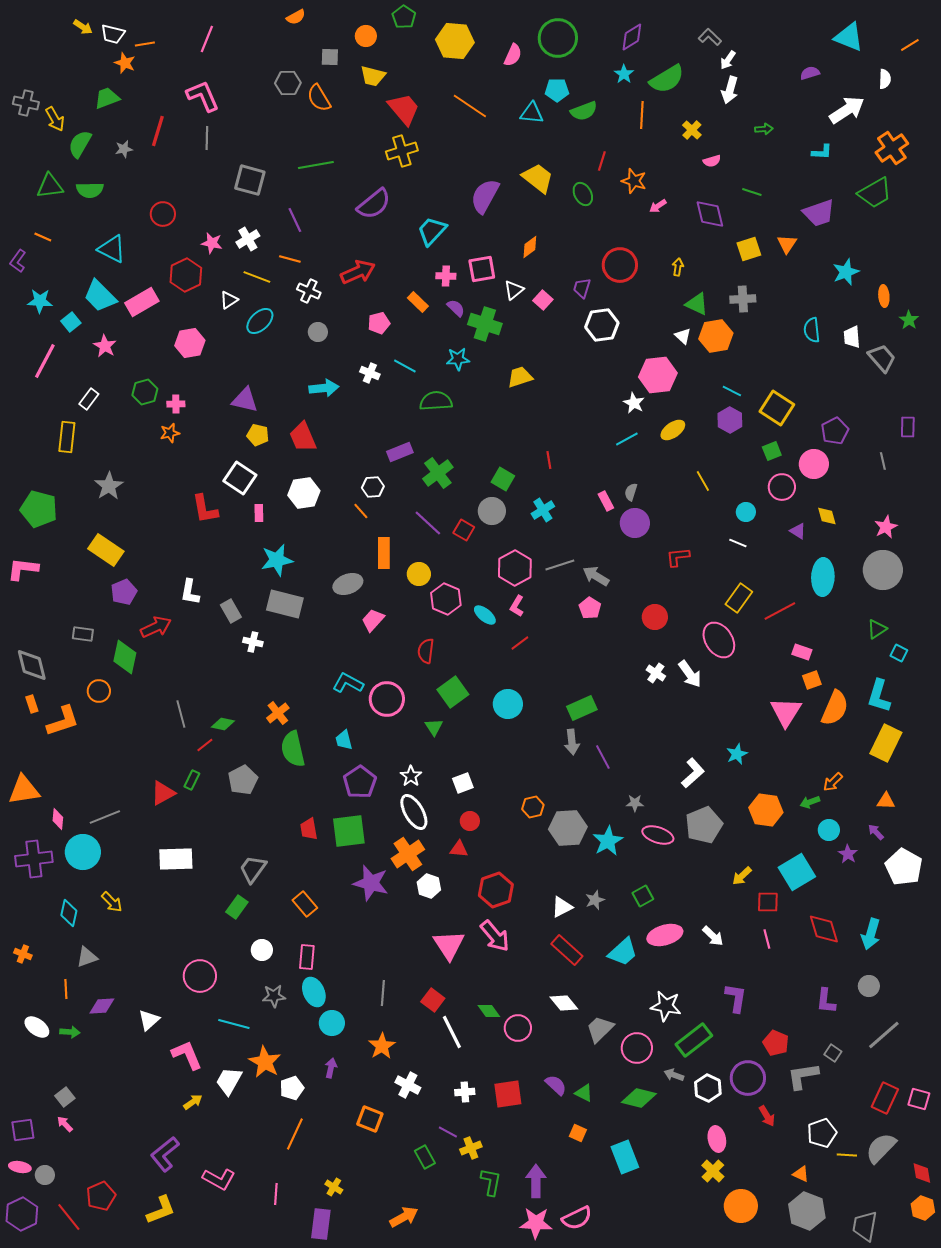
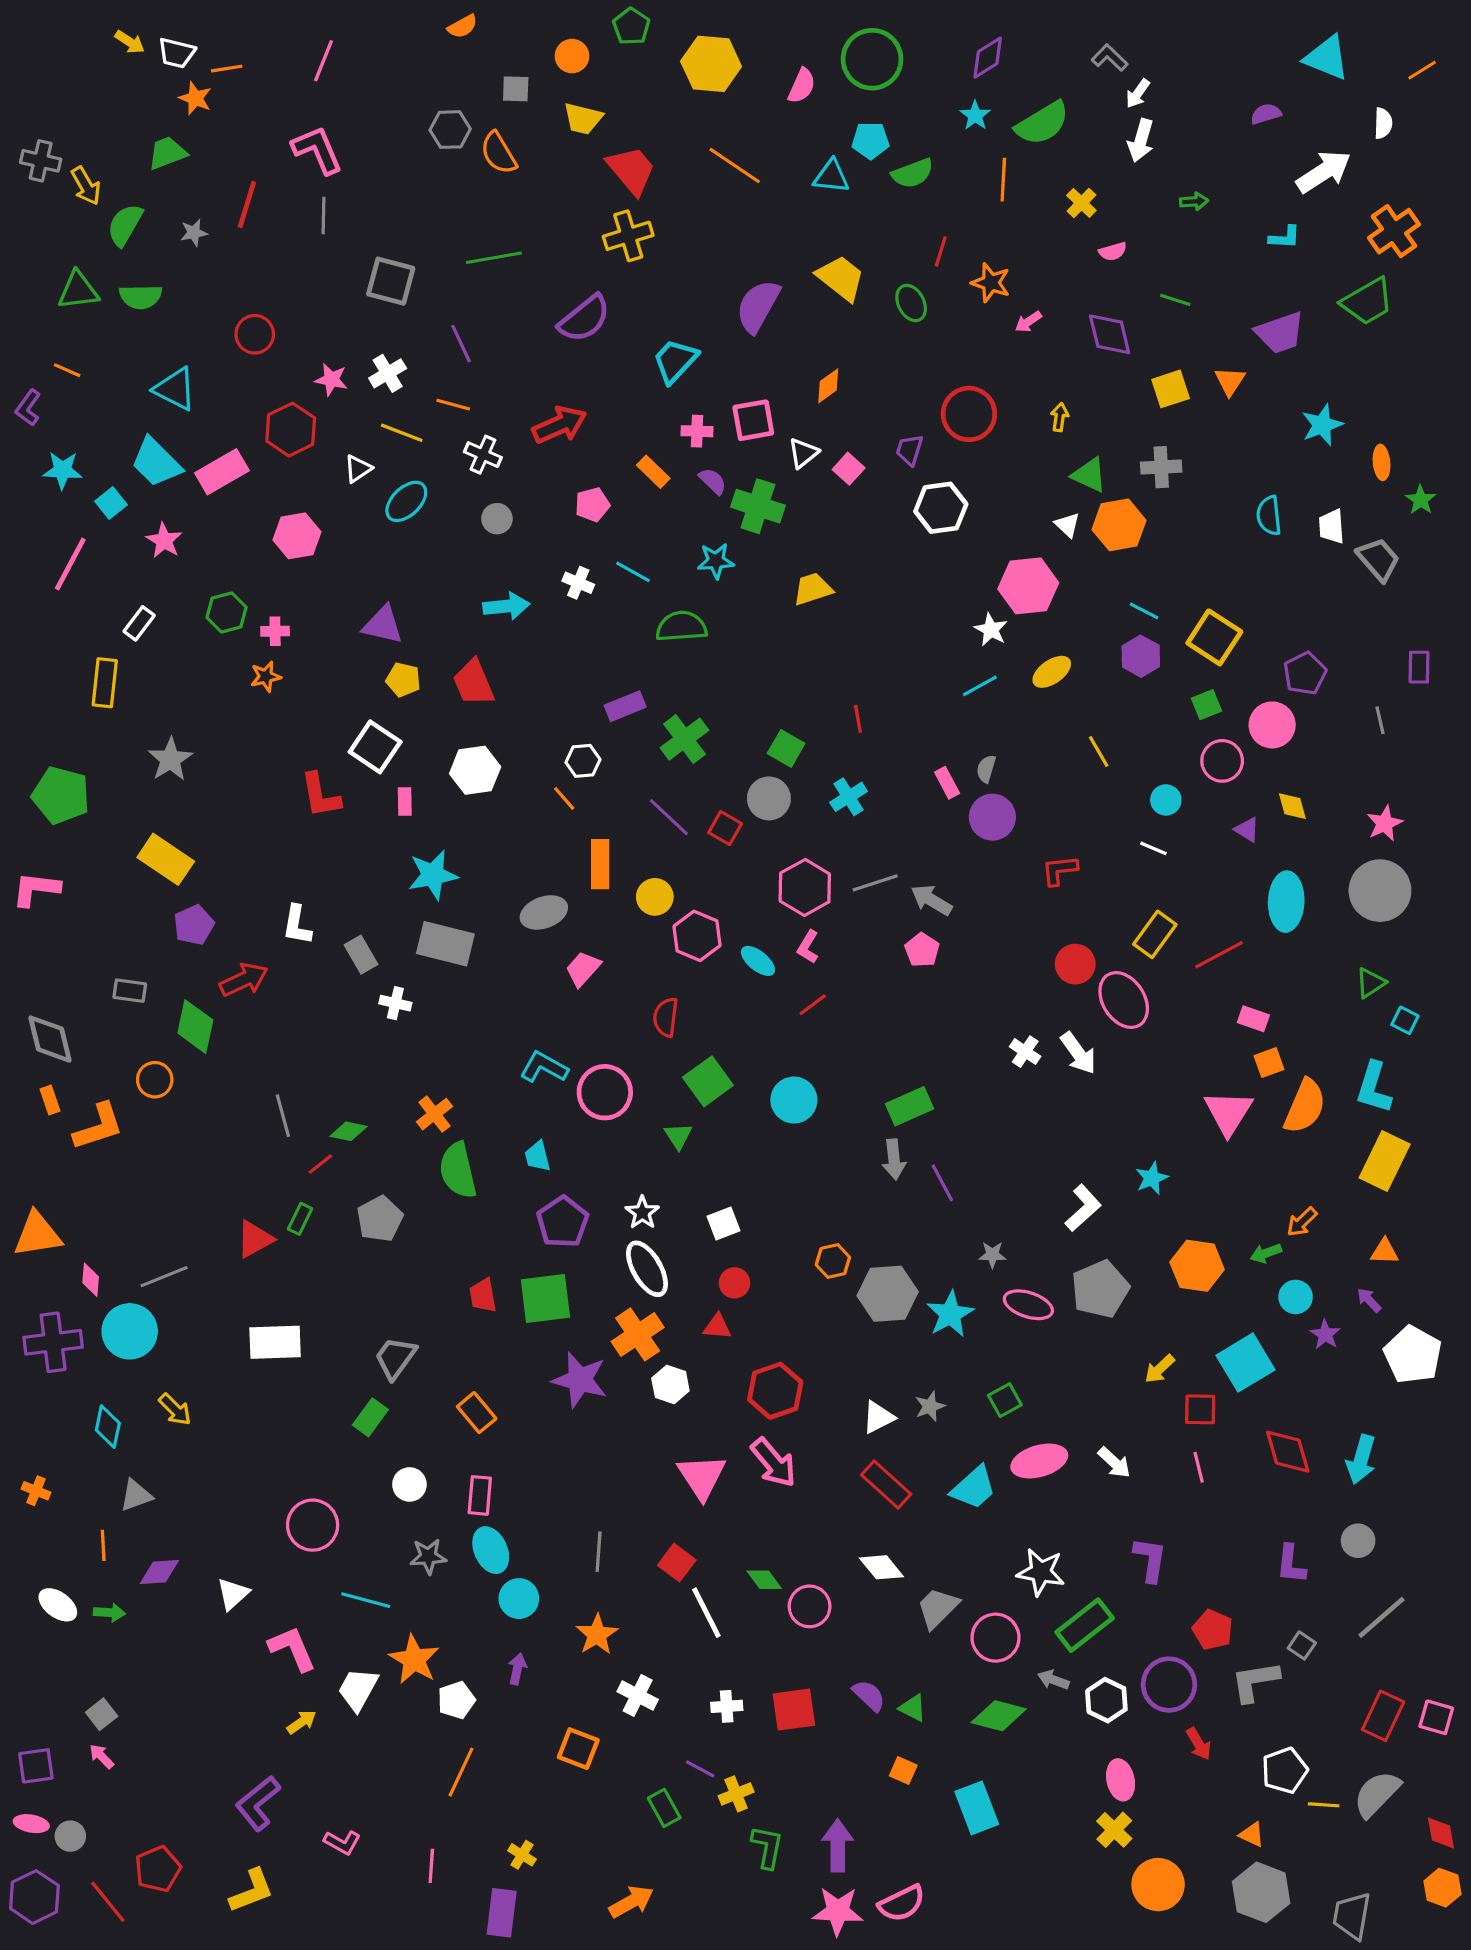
red circle: (655, 617) -> (1075, 964), moved
pink L-shape: (219, 1179) -> (342, 1842), size x0.7

